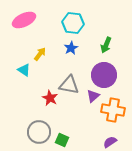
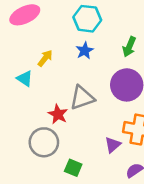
gray triangle: (69, 85) -> (82, 98), turned -30
purple triangle: (93, 96) -> (113, 145), moved
gray circle: (39, 132) -> (44, 142), moved

